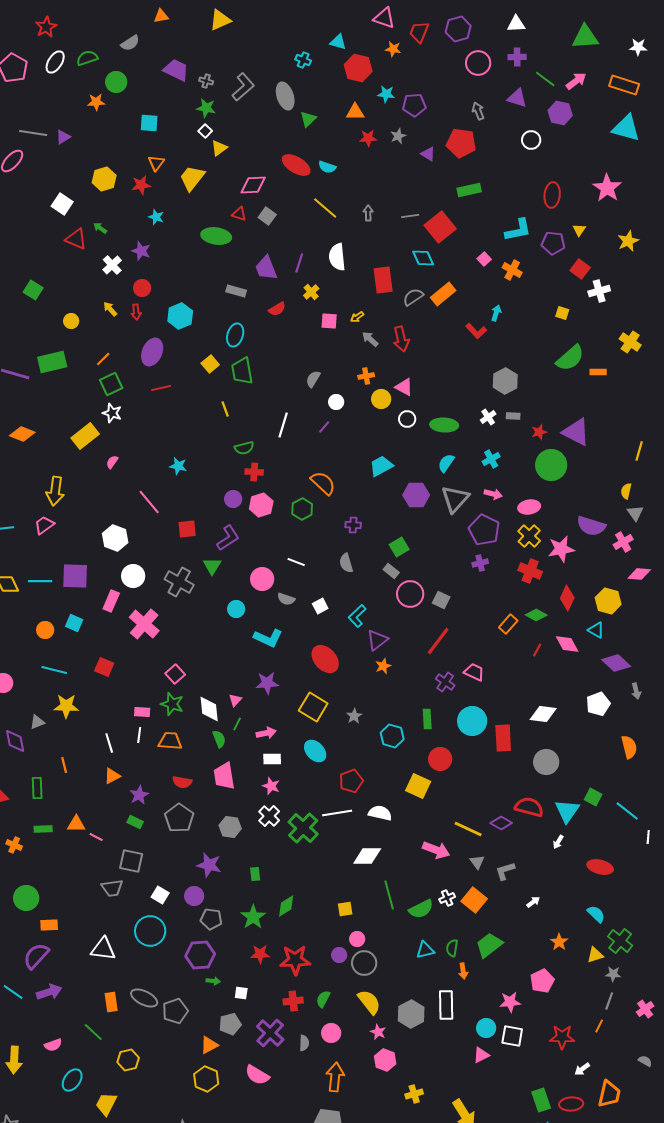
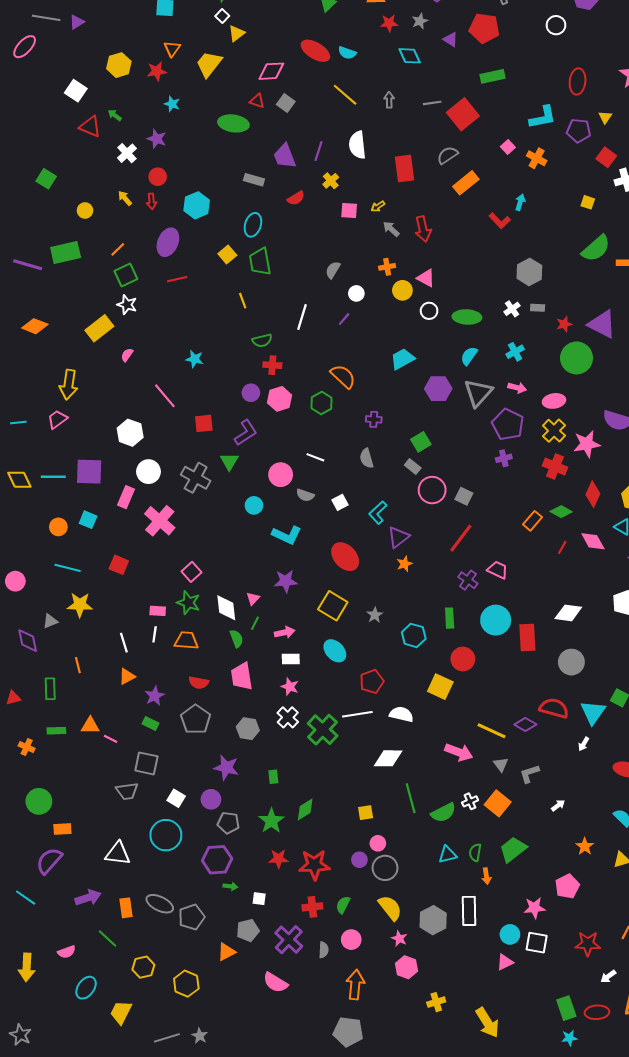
cyan diamond: (423, 258) -> (410, 56), moved
gray semicircle: (413, 297) -> (447, 155), moved
purple arrow: (49, 992) -> (88, 898), moved
yellow hexagon: (206, 1079) -> (186, 984), moved

